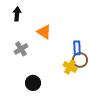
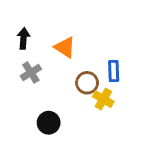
black arrow: (17, 14) -> (23, 38), moved
brown circle: (80, 60) -> (87, 83), moved

